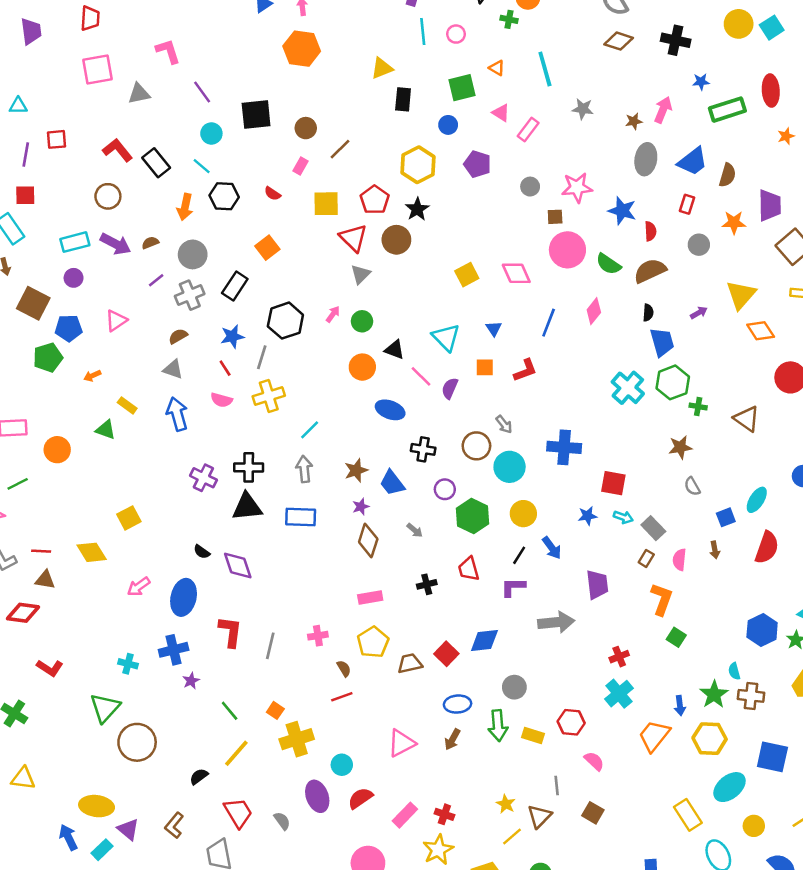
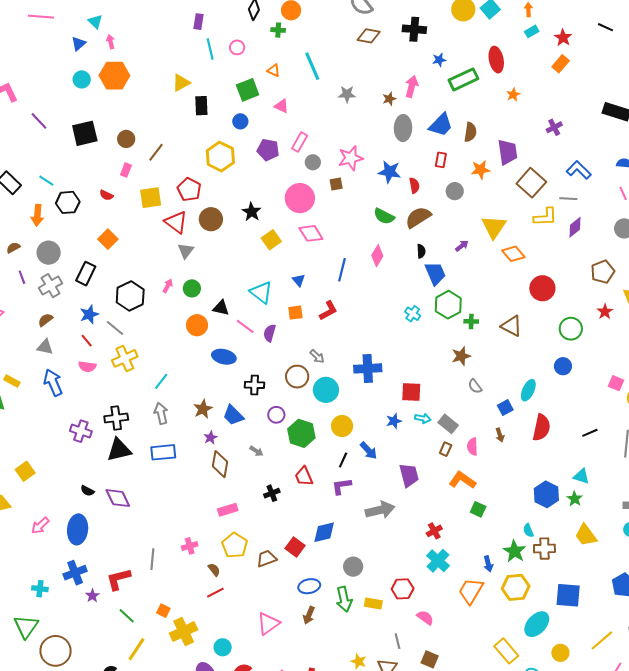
pink rectangle: (528, 130) -> (300, 142), moved
cyan circle: (211, 133) -> (82, 79), moved
black star: (417, 209) -> (252, 212), moved
pink circle: (567, 250) -> (300, 198), moved
purple line: (156, 280) -> (22, 277), turned -64
gray line: (262, 357) -> (115, 328), turned -60
cyan cross: (628, 388) -> (413, 314), size x0.6
orange L-shape: (662, 599) -> (462, 480), turned -68
red L-shape: (230, 632) -> (118, 579), moved, turned -104

